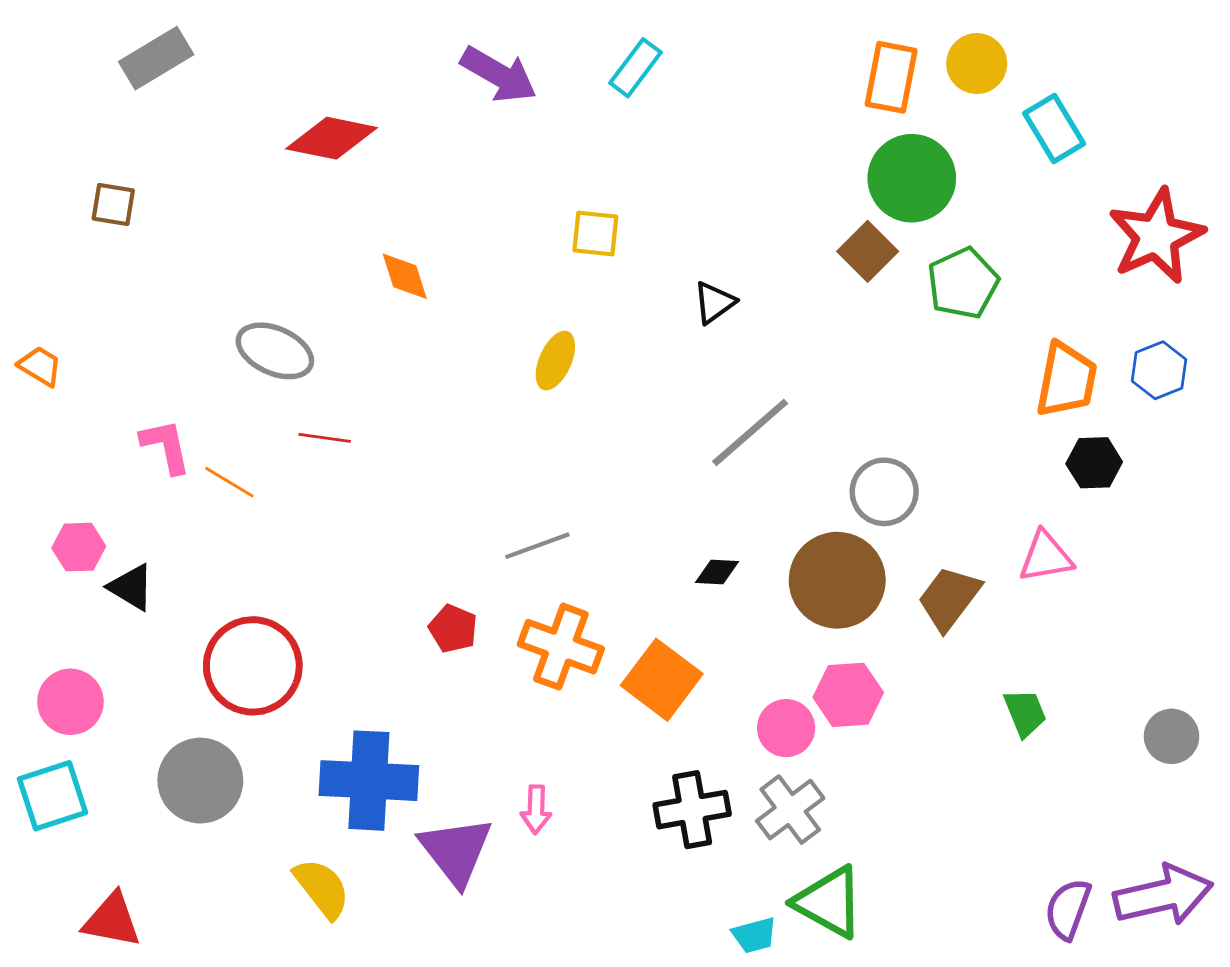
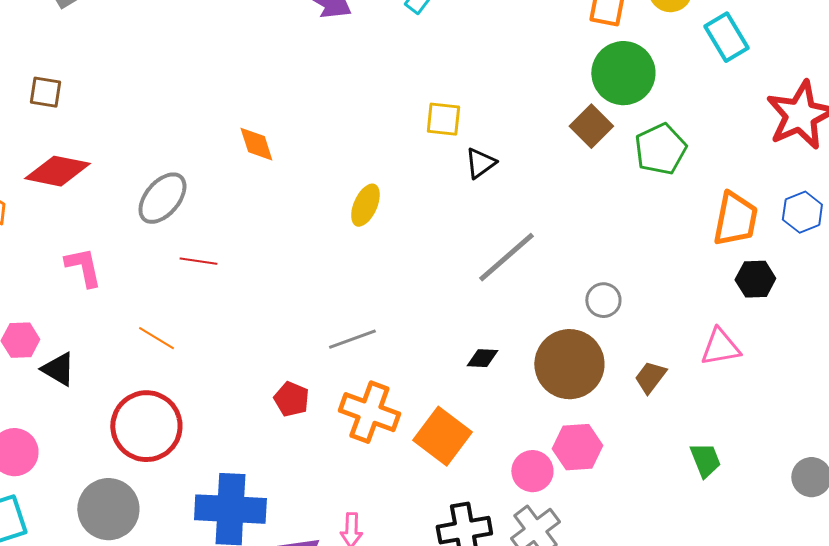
red diamond: (332, 138) -> (57, 171), moved
yellow square: (595, 233) -> (443, 119), moved
gray ellipse: (275, 351) -> (162, 198), turned -74
orange line: (229, 482) -> (156, 338), moved
gray circle: (884, 492) -> (603, 300), size x0.7
brown trapezoid: (949, 598) -> (650, 377), size x0.7

